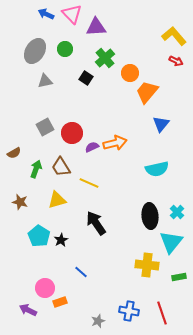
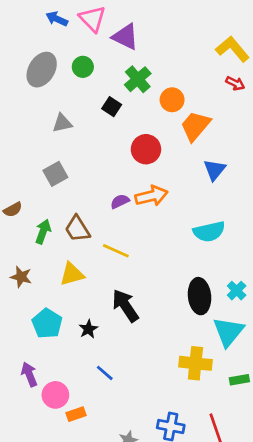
purple triangle: (96, 27) -> (125, 37), turned 30
gray triangle: (45, 81) -> (62, 123), moved
red circle: (72, 133) -> (146, 149), moved
black star: (61, 240) -> (88, 329), moved
purple arrow: (28, 310) -> (29, 374), moved, turned 42

